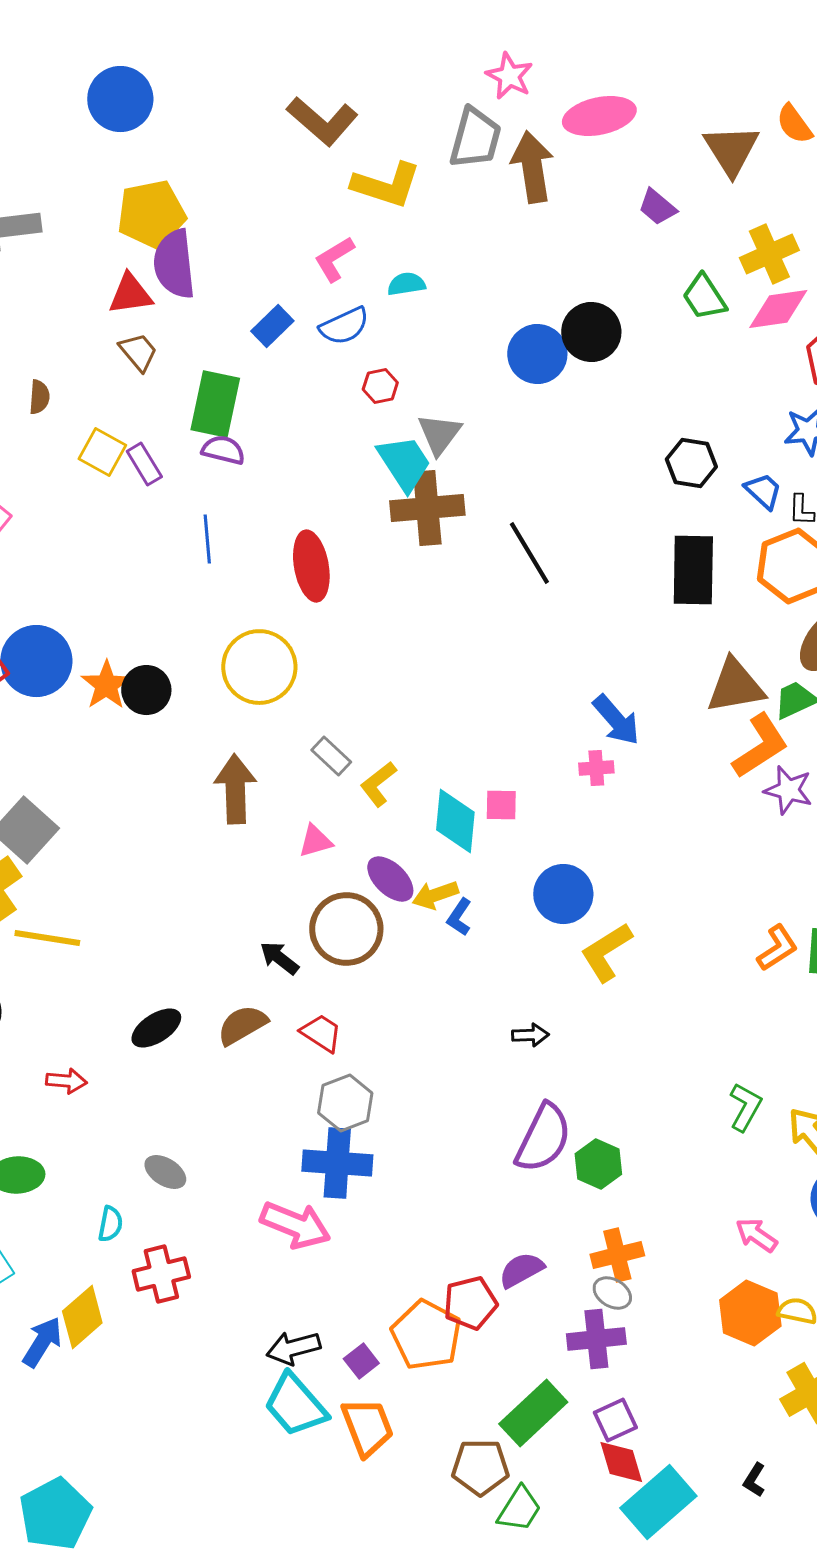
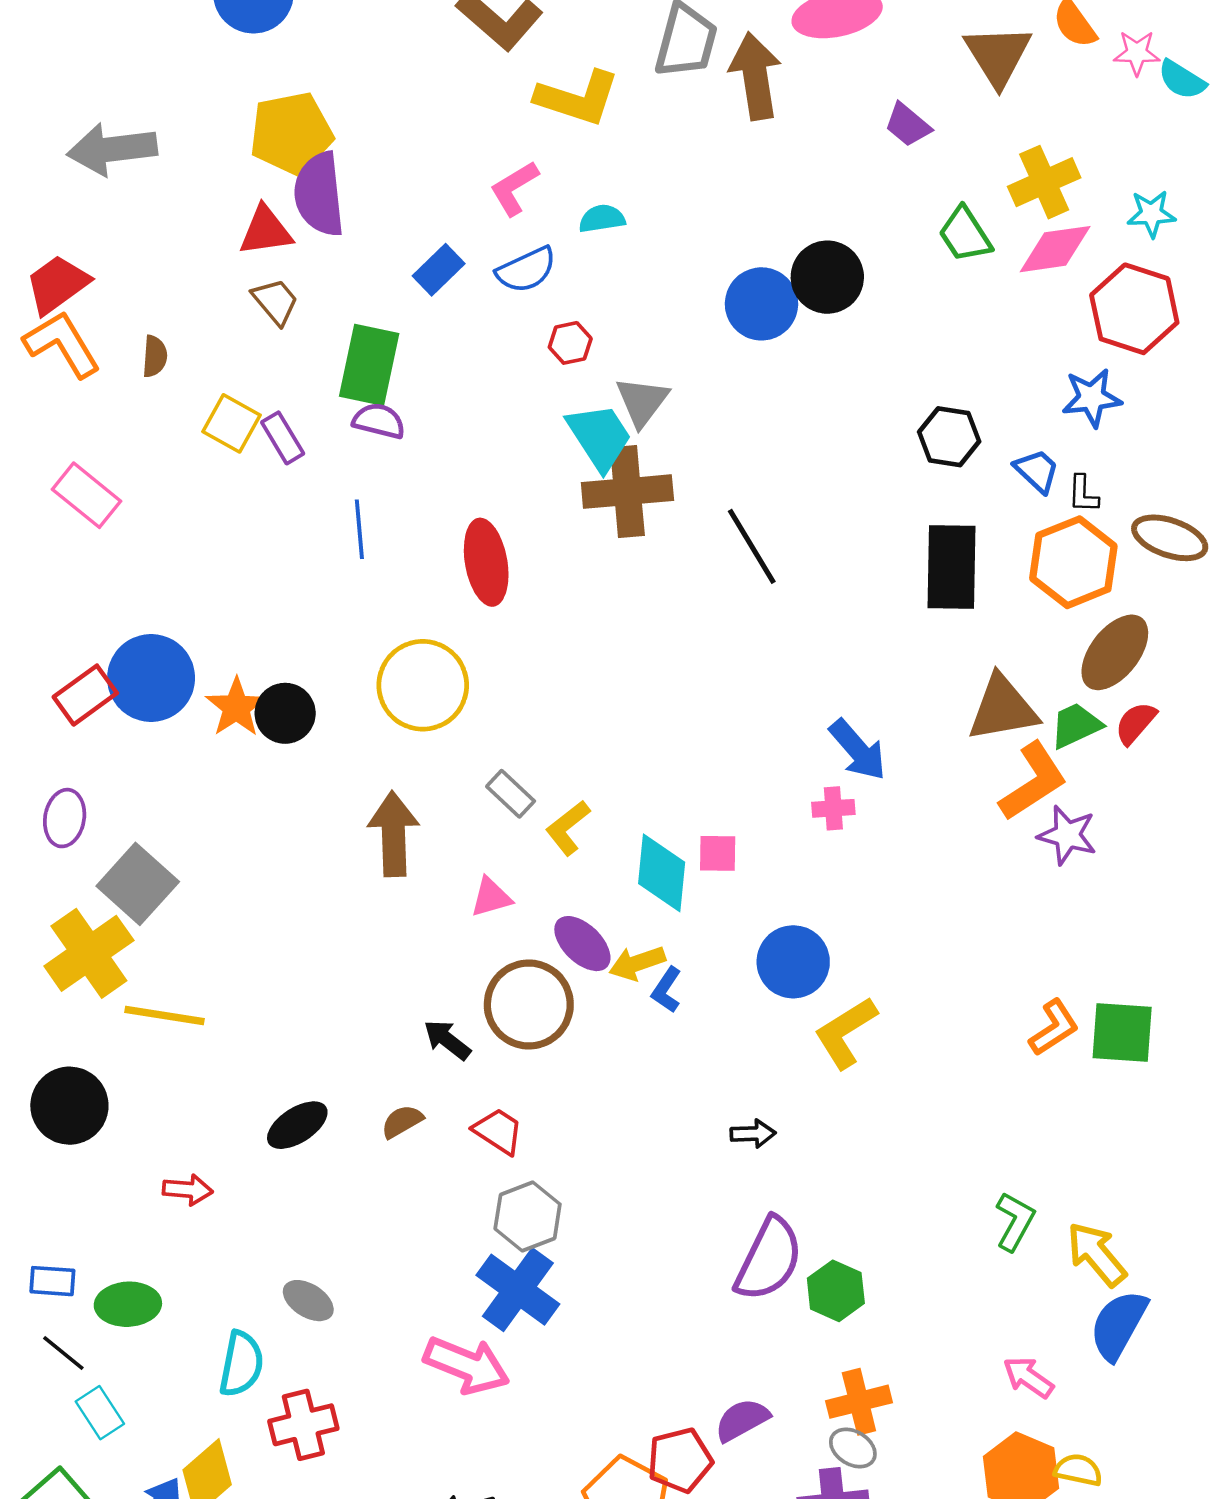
brown semicircle: (242, 1025) -> (402, 1121), size x0.7
blue cross: (337, 1163) -> (518, 1290), turned 32
cyan semicircle: (110, 1224) -> (241, 1364), size x1.5

